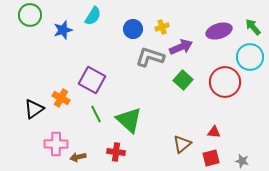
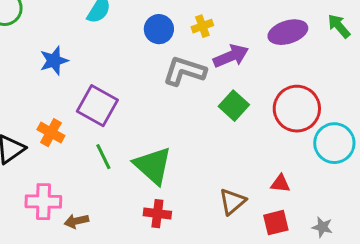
blue star: (63, 30) -> (54, 61), moved
cyan circle: (250, 57) -> (334, 143), moved
red cross: (116, 152) -> (157, 214), moved

